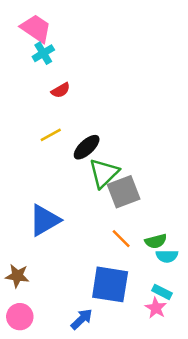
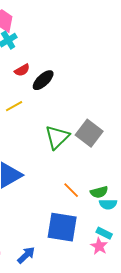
black ellipse: (87, 147) -> (43, 80), moved
gray square: (124, 192) -> (89, 133), moved, turned -32
blue arrow: (82, 319) -> (26, 255), moved

